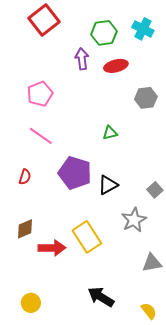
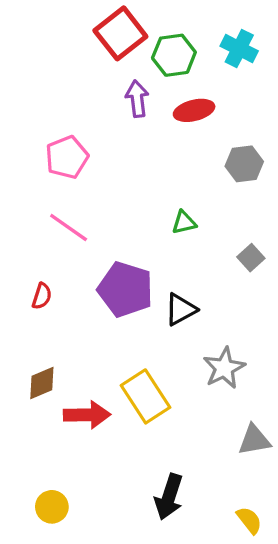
red square: (44, 20) -> (120, 33), moved
gray square: (155, 190) -> (251, 258), moved
black arrow: (101, 297) -> (169, 497), turned -104

